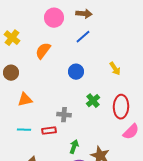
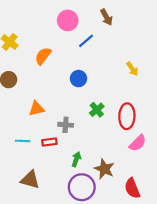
brown arrow: (84, 14) -> (106, 17), moved, turned 56
pink circle: (54, 18) -> (68, 20), moved
yellow arrow: (115, 69) -> (132, 69), moved
orange triangle: (25, 100) -> (37, 109), moved

